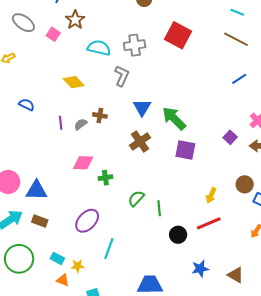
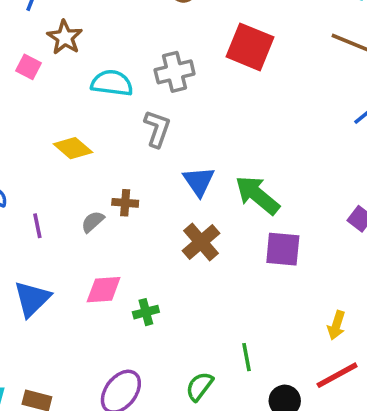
purple line: (61, 123) -> (37, 226), moved
blue triangle: (36, 190) -> (32, 299), moved, turned -40
green semicircle: (136, 198) -> (199, 386), moved

